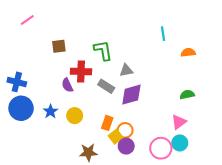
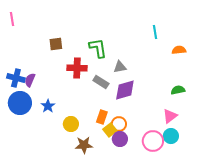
pink line: (27, 20) -> (12, 19), moved, turned -64
purple semicircle: (67, 85) -> (30, 80), moved, turned 48
yellow circle: (75, 116) -> (71, 124), moved

